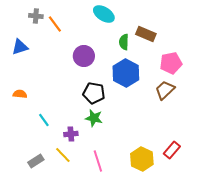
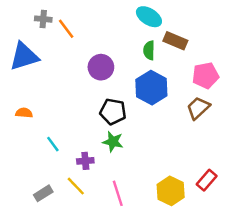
cyan ellipse: (104, 14) -> (149, 17), moved
blue triangle: (20, 47) -> (24, 56), size x1.5

